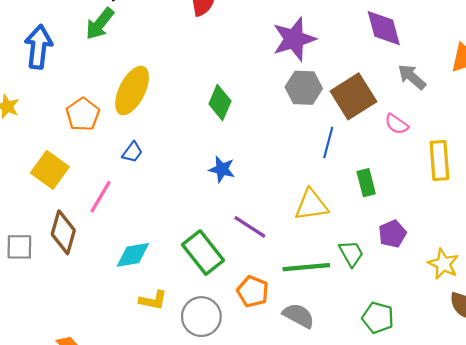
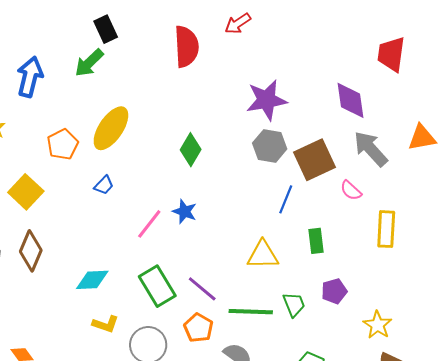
gray arrow: (412, 77) -> (371, 149), size x1.4
pink line: (100, 197) -> (149, 224), moved
purple line: (250, 227) -> (202, 289), moved

